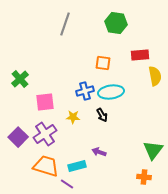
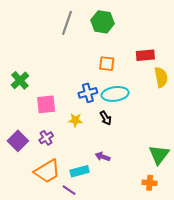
green hexagon: (116, 23) -> (103, 22), moved
purple cross: (45, 134) -> (46, 138), size x0.6
orange trapezoid: (46, 166) -> (47, 171), turned 132

